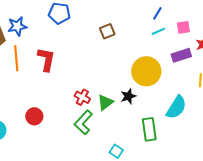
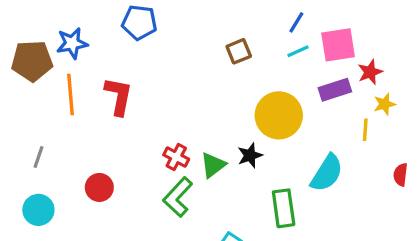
pink square: (183, 27) -> (338, 45), size x1.6
brown square: (107, 31) -> (239, 51), moved

